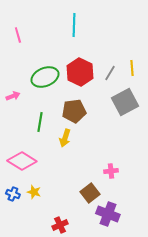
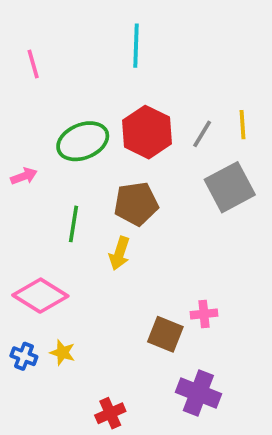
brown square: (90, 193) -> (165, 334), moved, turned -30

